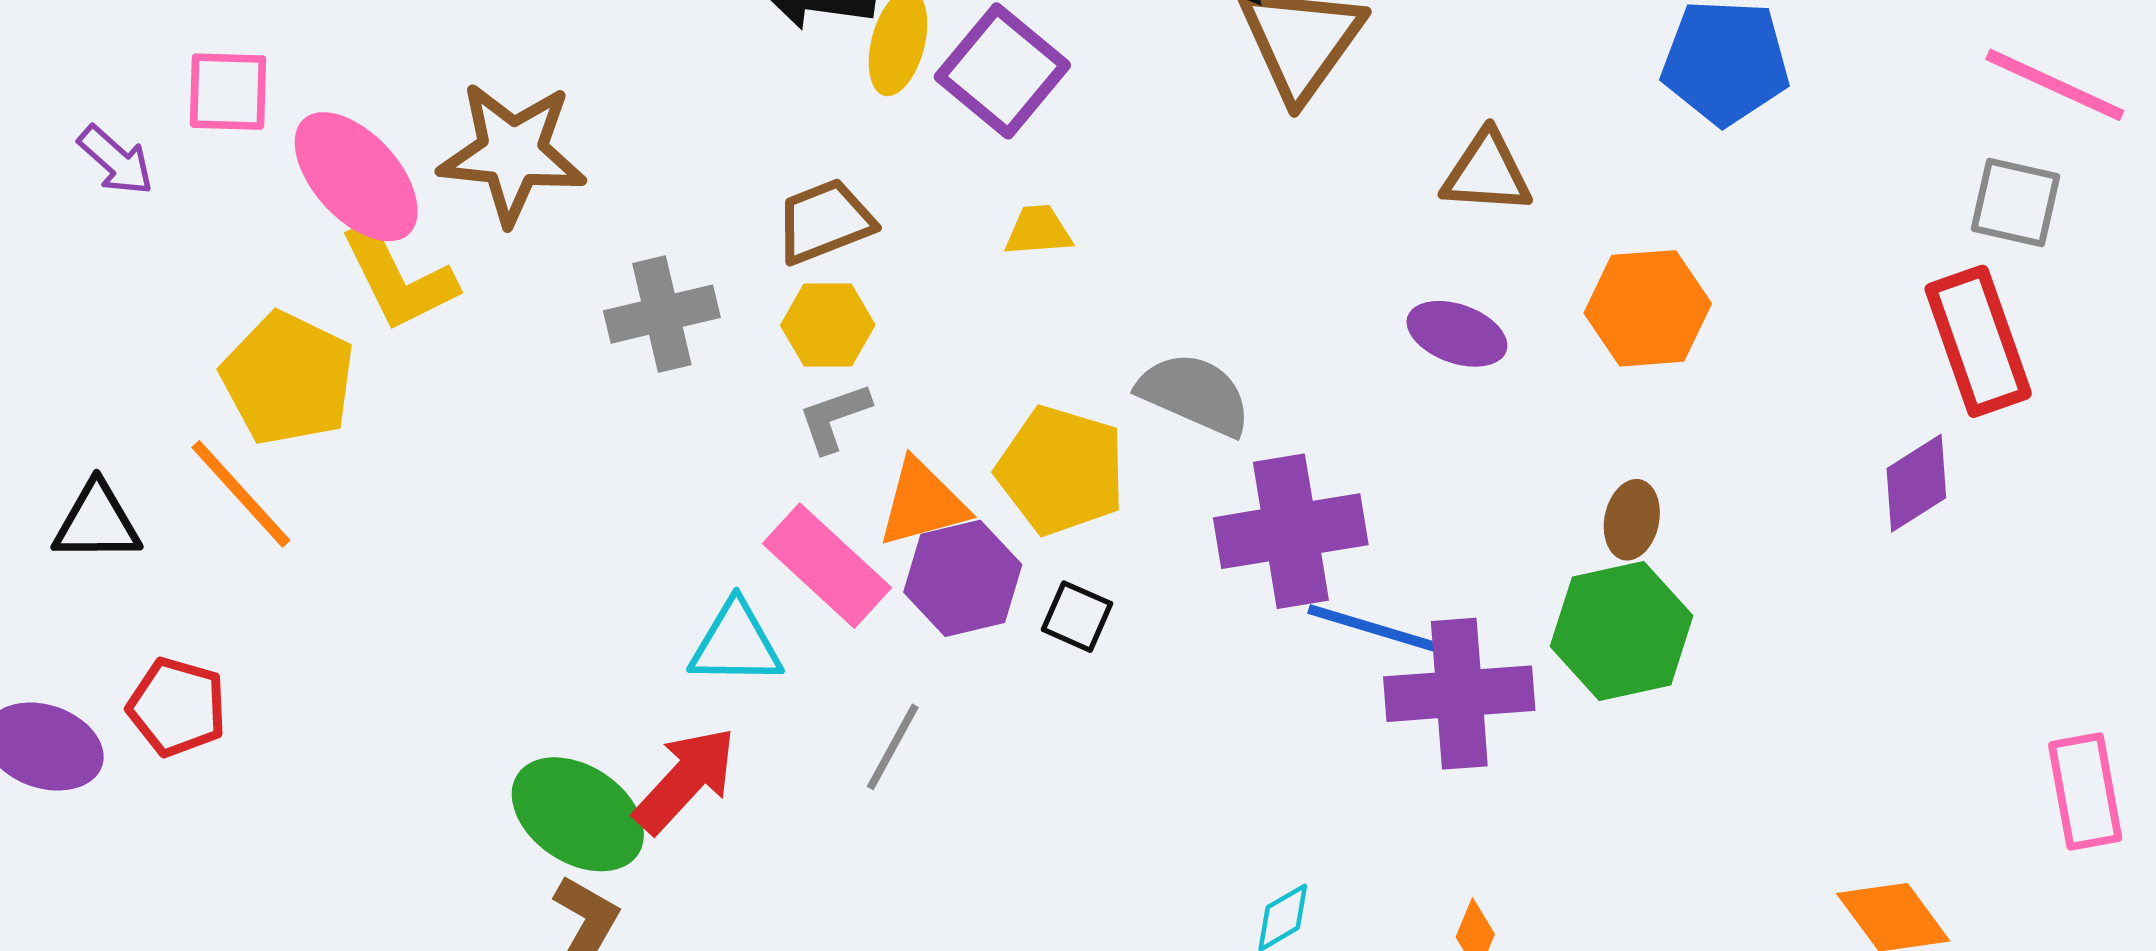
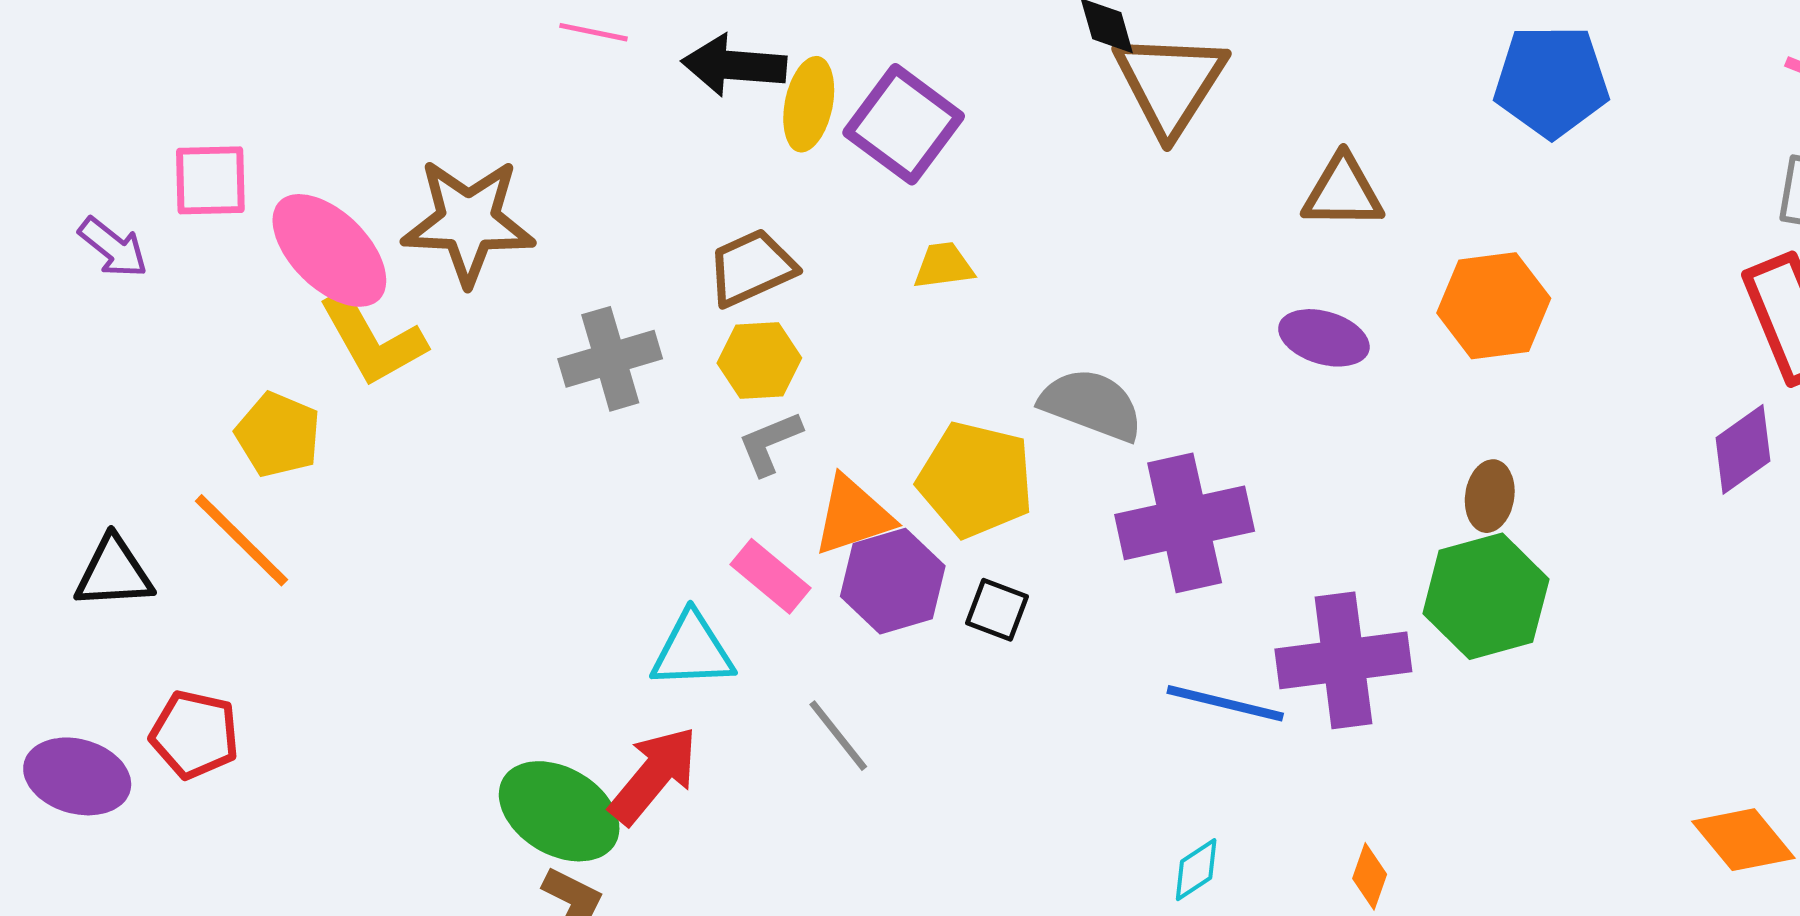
yellow pentagon: (288, 379) -> (278, 435), size x0.7
pink rectangle: (827, 566) -> (770, 576), size x0.7
blue line: (1372, 628) -> (1225, 703), moved
gray line: (893, 747) -> (838, 736), turned -64

